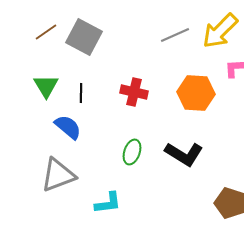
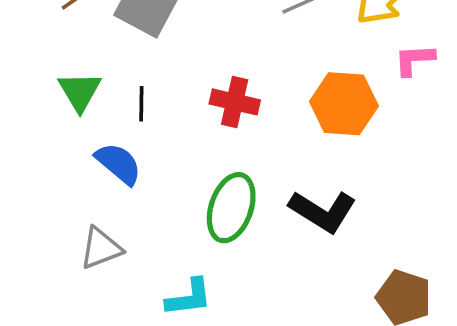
green ellipse: (132, 152) -> (231, 208), size x1.5
gray triangle: (58, 175) -> (101, 248), size x0.7

